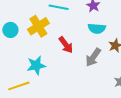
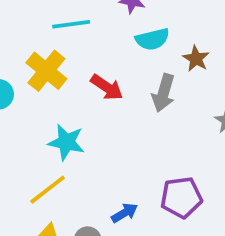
cyan star: (36, 65) -> (66, 142), turned -30

